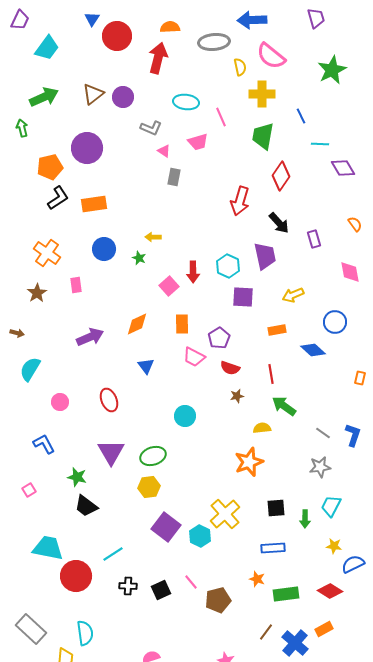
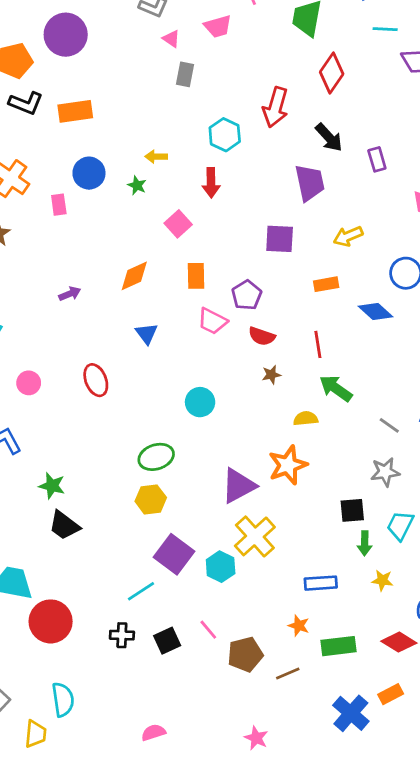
black L-shape: (58, 198) -> (26, 103), turned 55
cyan hexagon: (228, 266) -> (225, 135), moved
red arrow: (193, 272) -> (211, 183), moved
pink rectangle: (76, 285) -> (59, 205), moved
purple arrow: (90, 337) -> (70, 294), size x0.6
purple triangle: (111, 452) -> (238, 486), moved, turned 32
black square: (276, 508) -> (352, 510), moved
yellow star: (334, 546) -> (382, 580), moved
cyan line: (113, 554) -> (141, 591), moved
brown line: (266, 632) -> (288, 674), moved, turned 30

